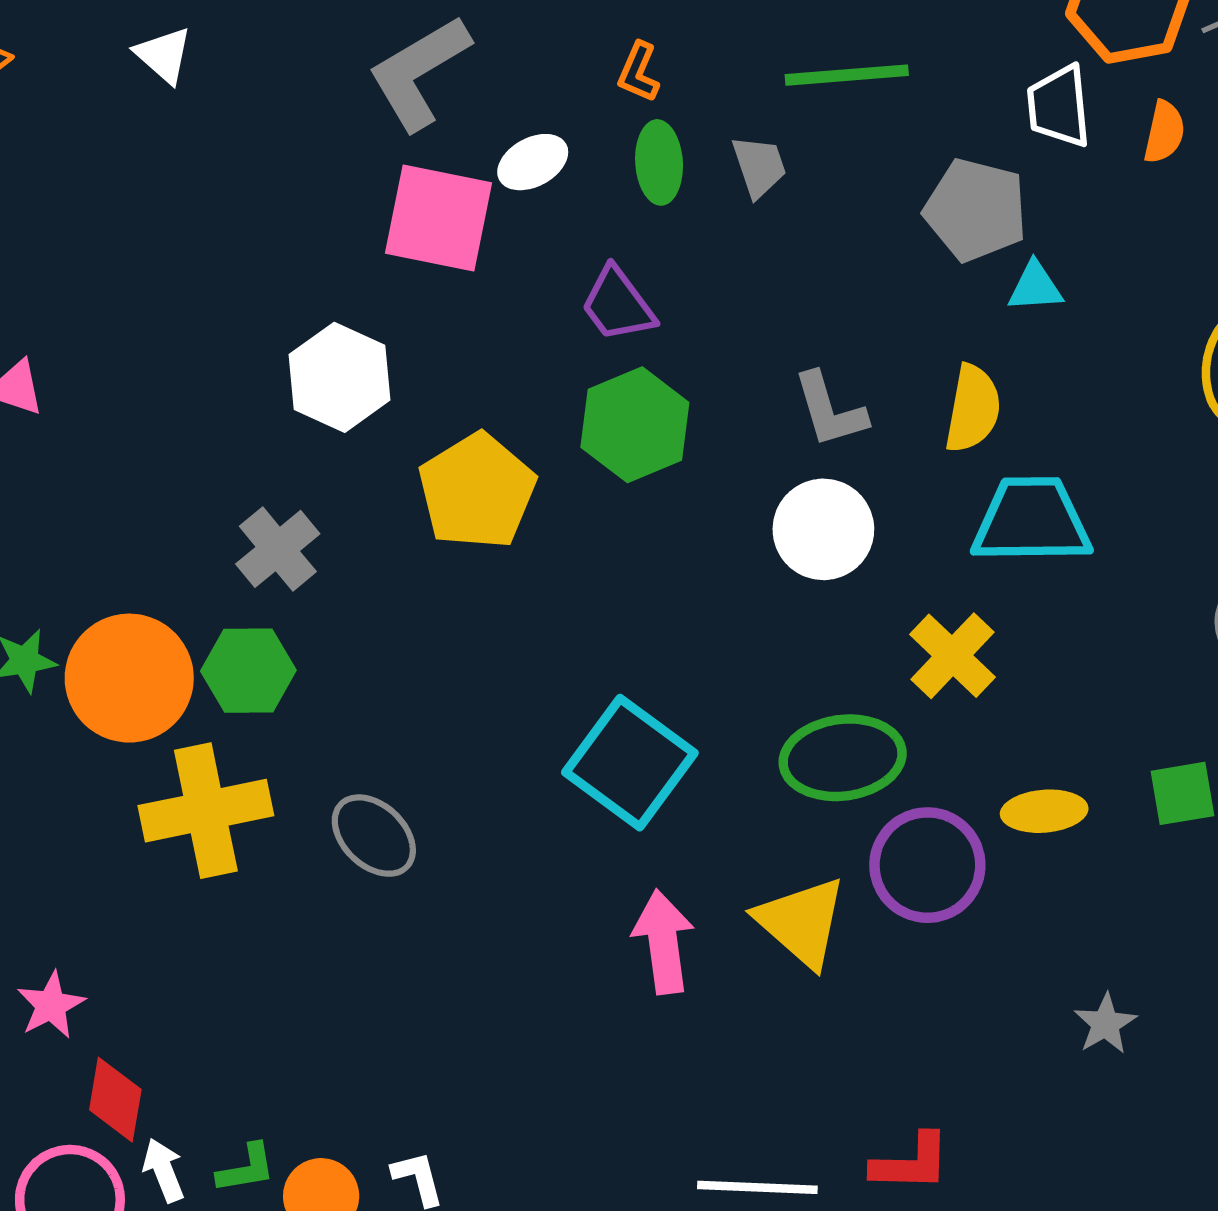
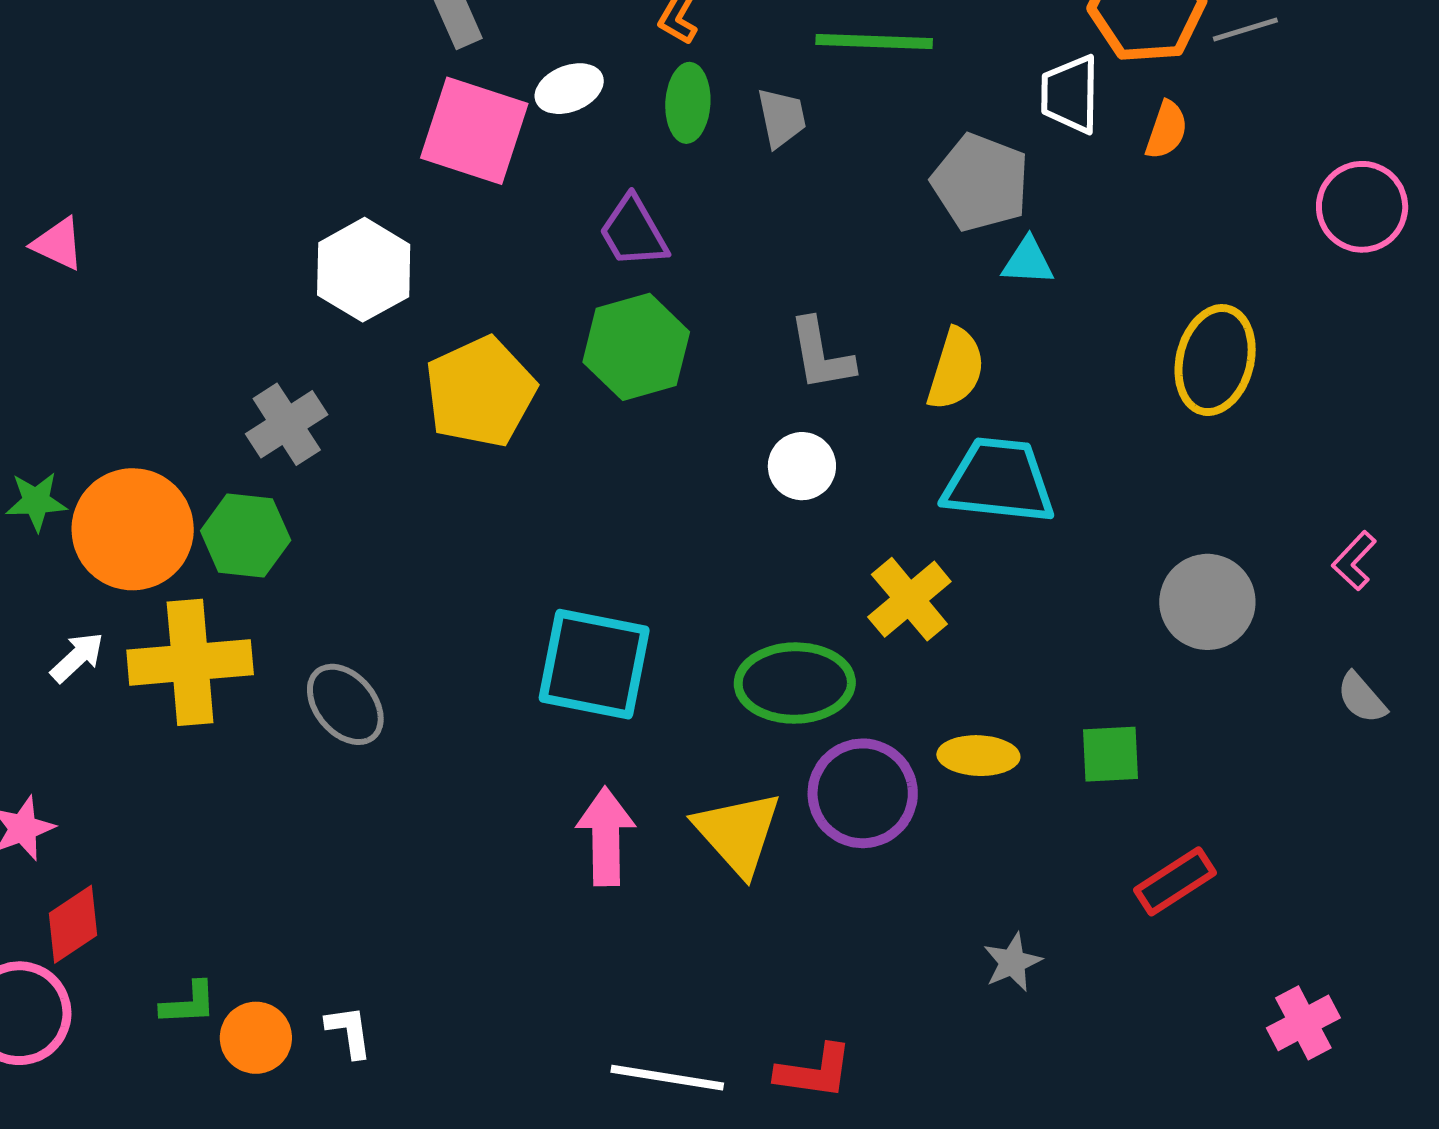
white circle: (823, 529) -> (802, 466), size x0.7
cyan square: (630, 763) -> (594, 664), turned -32
red diamond: (115, 1100) -> (73, 924), turned 40
white arrow: (164, 1170) -> (77, 657), moved, turned 62

